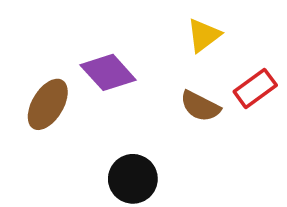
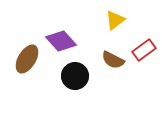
black circle: (133, 179) -> (75, 76), moved

